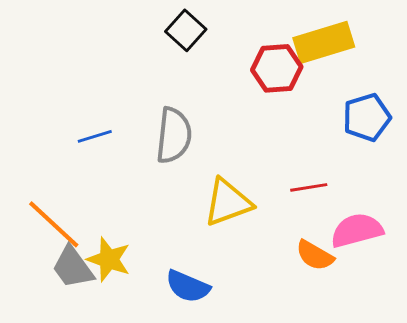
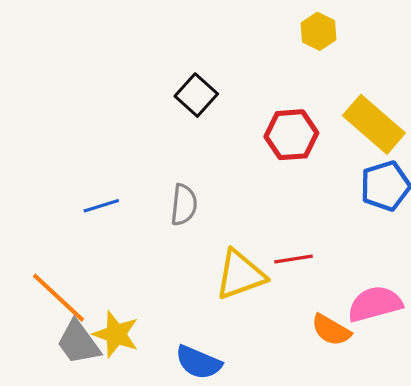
yellow rectangle: (324, 42) -> (374, 124), moved, turned 58
gray semicircle: (174, 135) -> (184, 205), size x0.7
red line: (309, 187) -> (293, 259), moved

